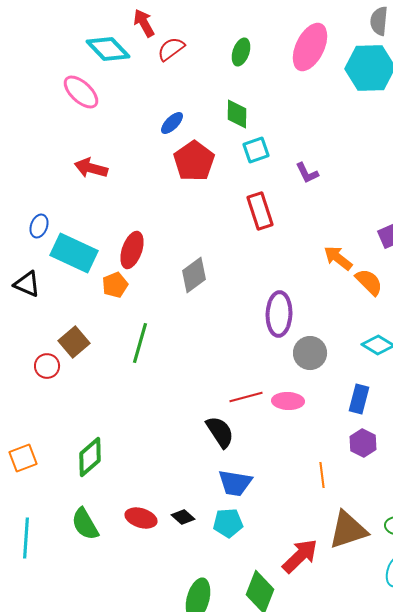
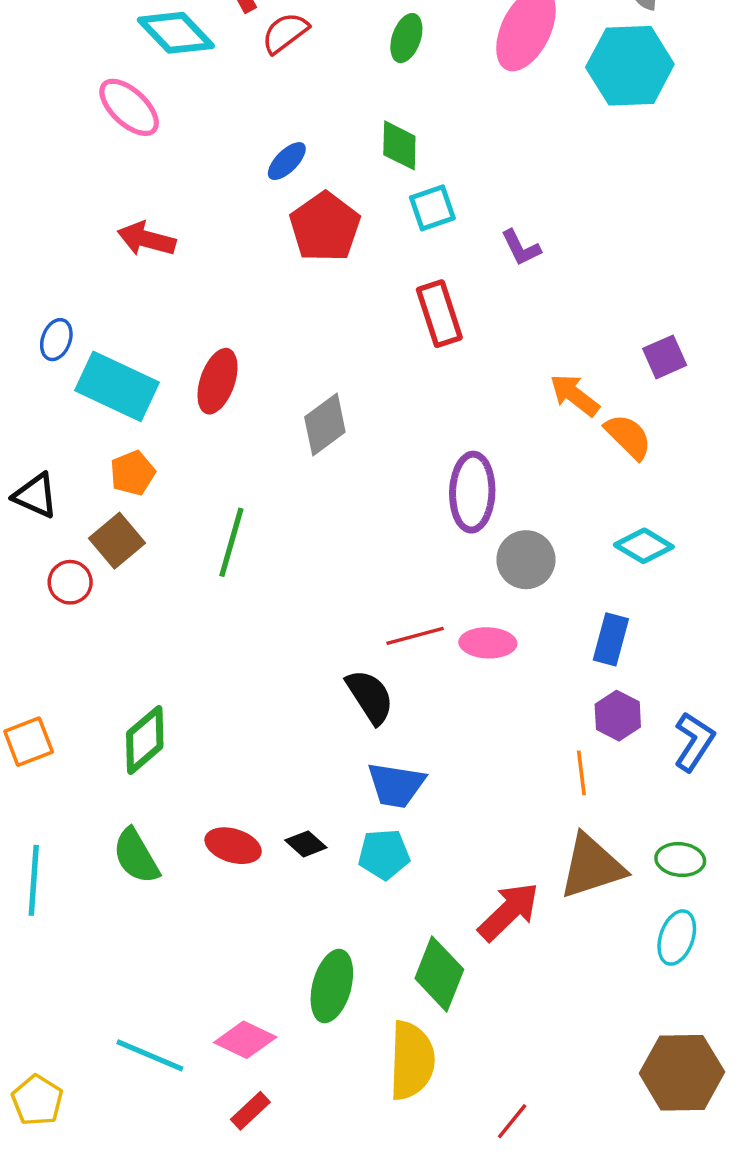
black triangle: (27, 284) -> (35, 496), moved
orange pentagon: (115, 285) -> (133, 473), moved
orange line: (322, 475) -> (581, 773), moved

